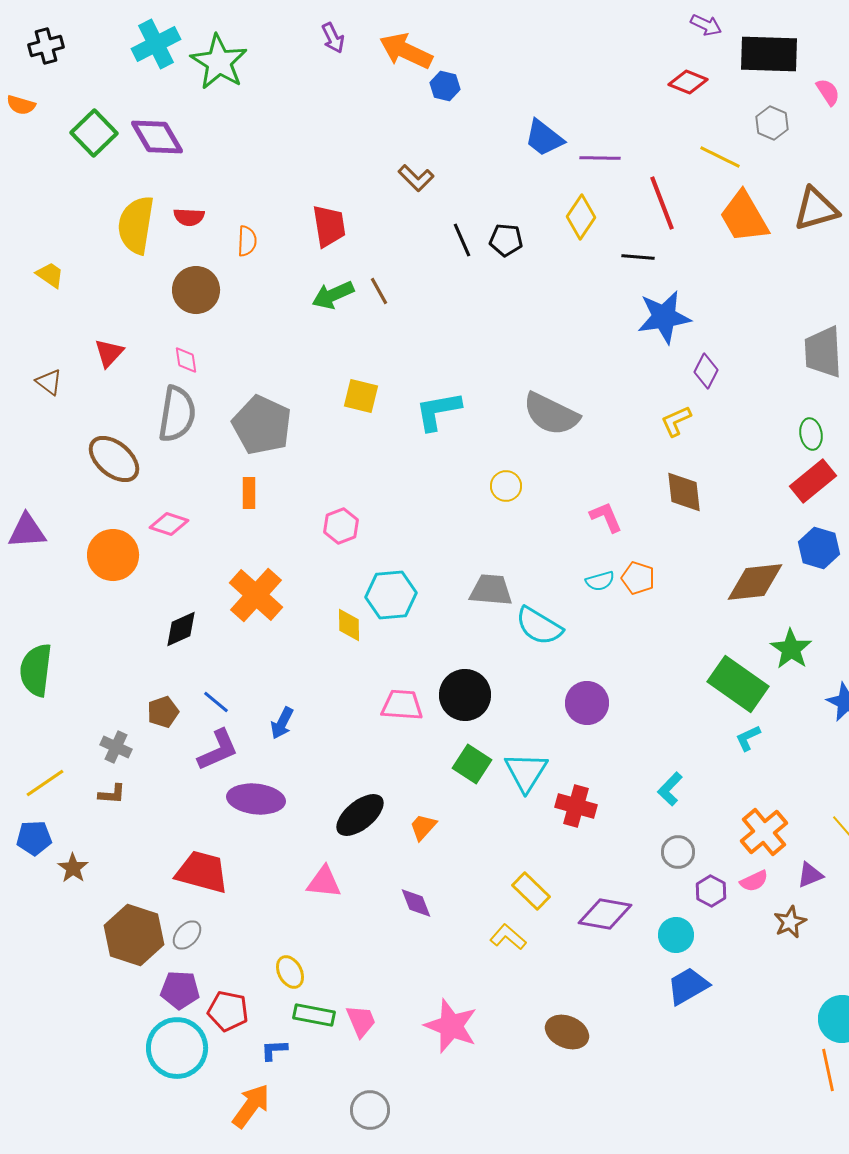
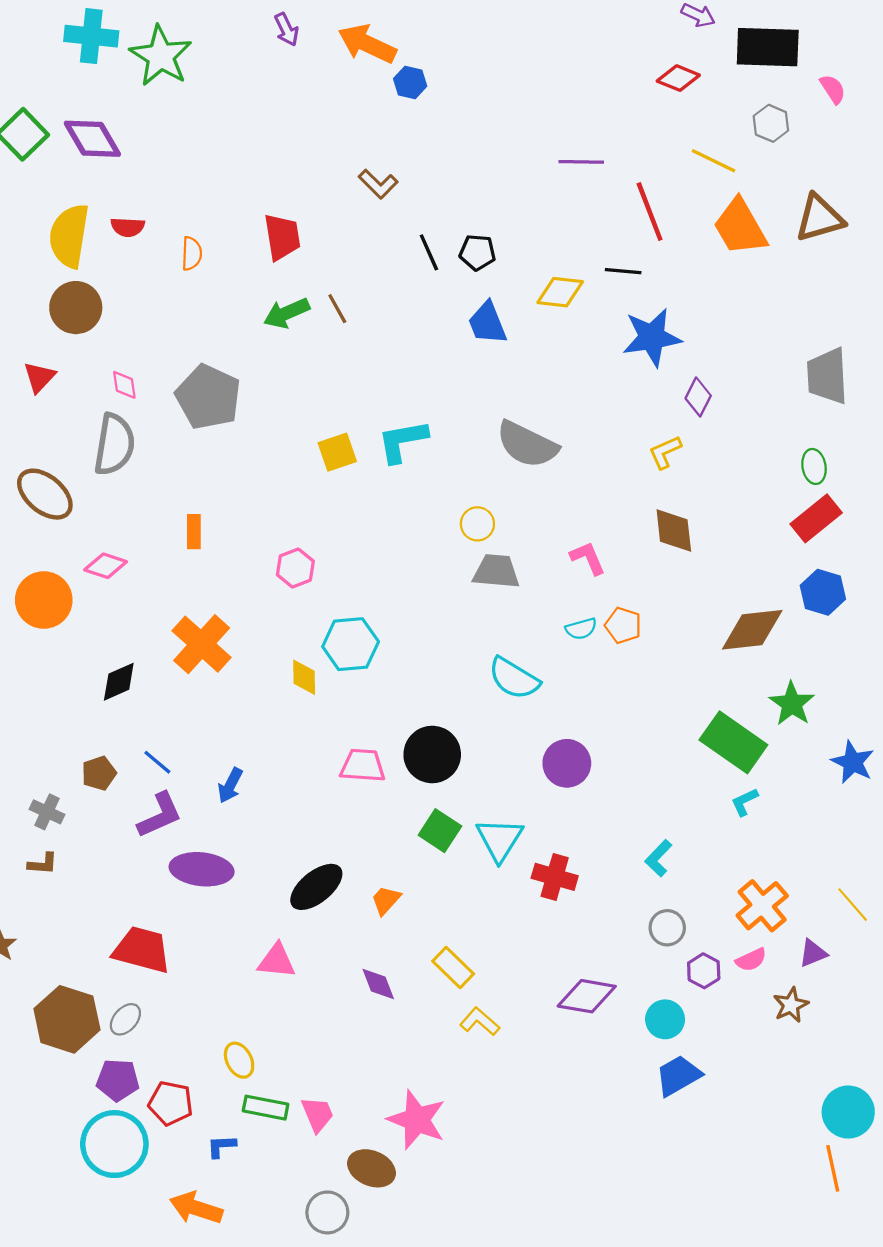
cyan cross: (156, 44) -> (91, 36), turned 33
blue trapezoid: (544, 138) -> (487, 323), moved, turned 30
yellow diamond: (581, 217) -> (560, 292), moved, turned 63
brown circle: (196, 290) -> (76, 308), moved
yellow square: (361, 396) -> (337, 452), moved, turned -33
gray pentagon: (262, 425) -> (208, 397), moved
gray trapezoid: (491, 590) -> (496, 571), moved
yellow rectangle: (531, 891) -> (453, 967), moved
brown ellipse: (567, 1032) -> (372, 1168), moved
orange arrow: (251, 1106) -> (196, 1208), turned -108

